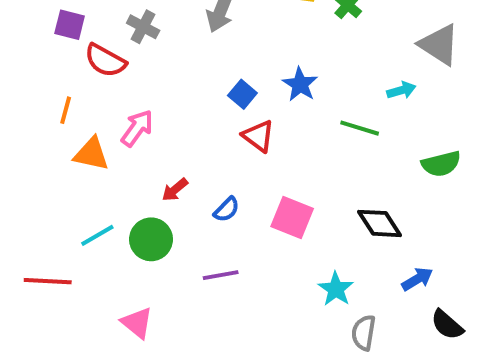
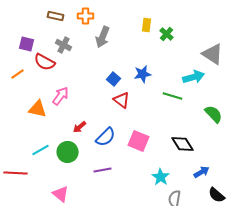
blue star: (300, 84) -> (143, 74), turned 30
cyan arrow: (401, 90) -> (194, 77), size x1.5
orange line: (66, 110) -> (18, 74), moved, turned 40
green semicircle: (441, 164) -> (214, 114), turned -120
blue semicircle: (227, 210) -> (106, 137), size x1.5

